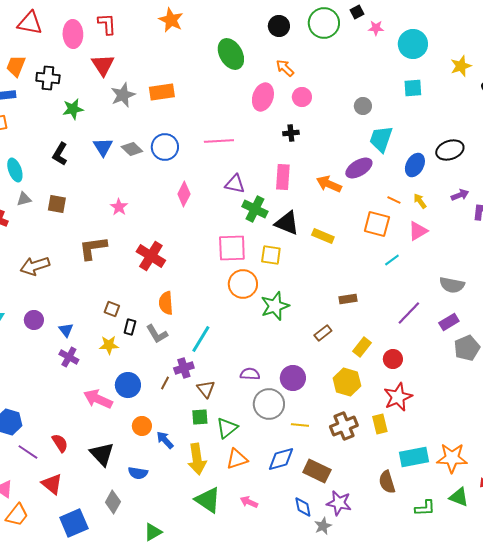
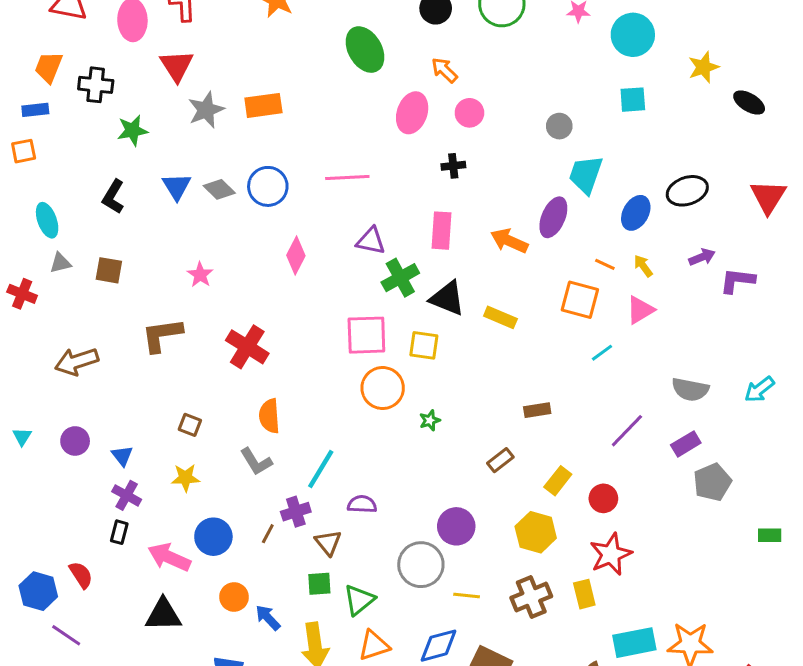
purple ellipse: (359, 168) -> (553, 217), turned -36
green cross: (255, 209) -> (400, 278), turned 35
green star: (275, 306) -> (430, 420), size x0.5
black rectangle: (130, 327) -> (119, 532), moved
purple semicircle: (250, 374) -> (362, 504), moved
red semicircle: (60, 443) -> (81, 575), moved
black triangle: (102, 454) -> (163, 615), moved, turned -48

